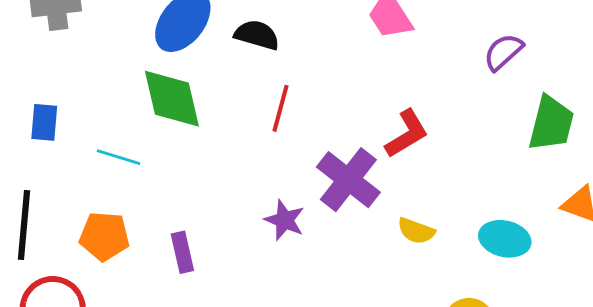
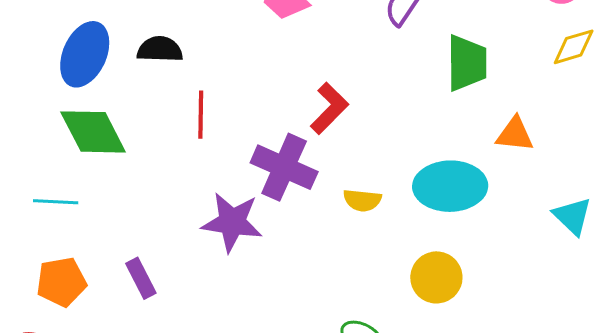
purple star: (285, 220) -> (232, 222), size x1.5
cyan ellipse: (505, 239) -> (450, 186), size x1.4

